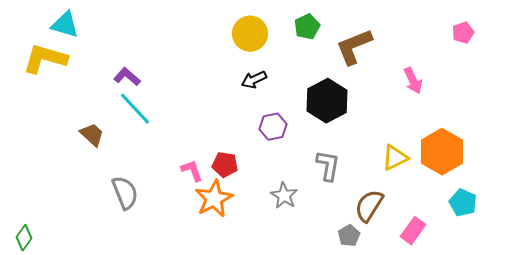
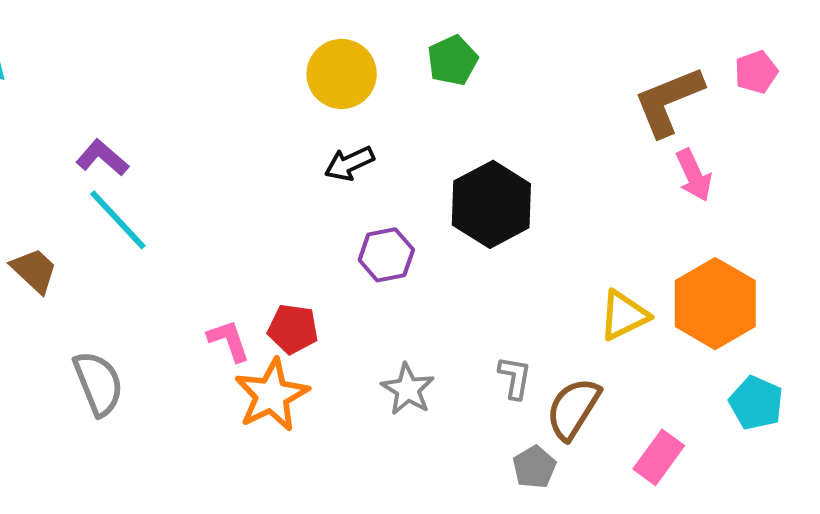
brown L-shape: (354, 47) -> (669, 101), moved
pink arrow: (413, 81) -> (694, 175), moved
gray L-shape: (328, 166) -> (515, 378), moved, size x0.7

